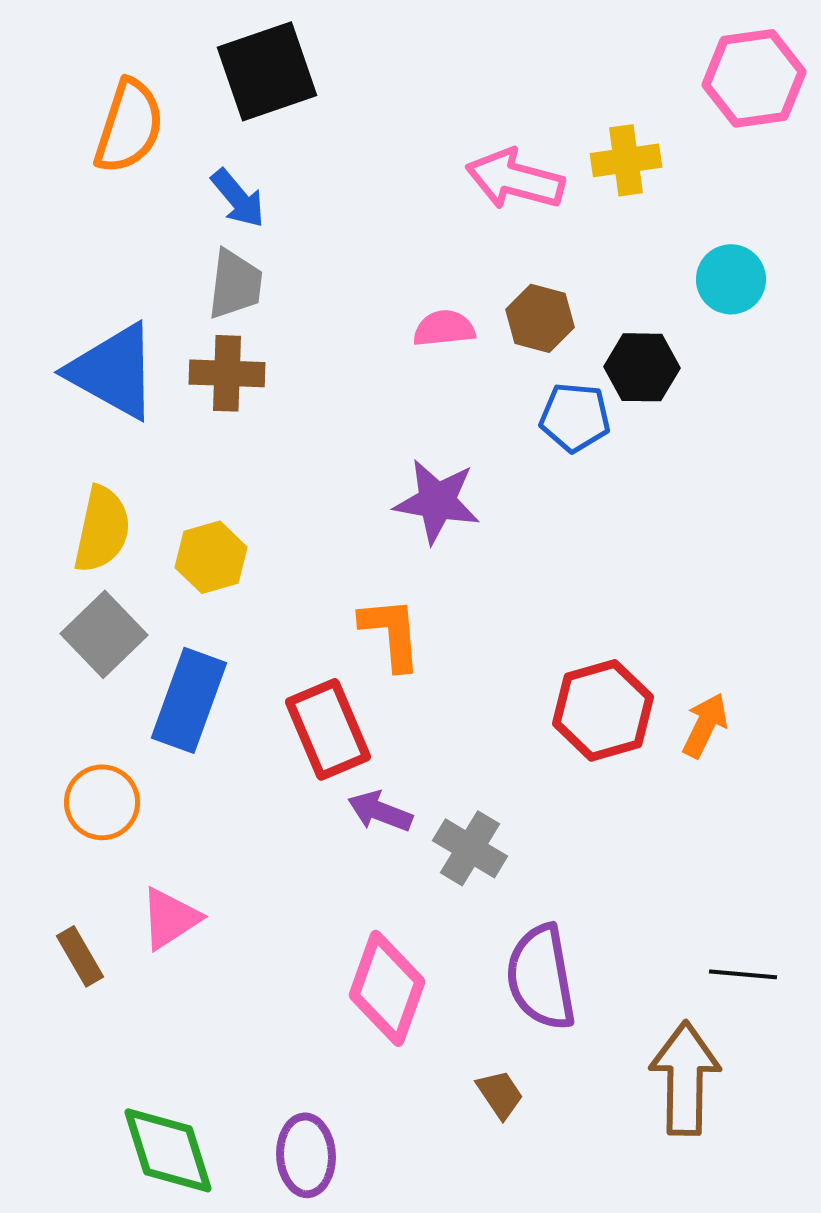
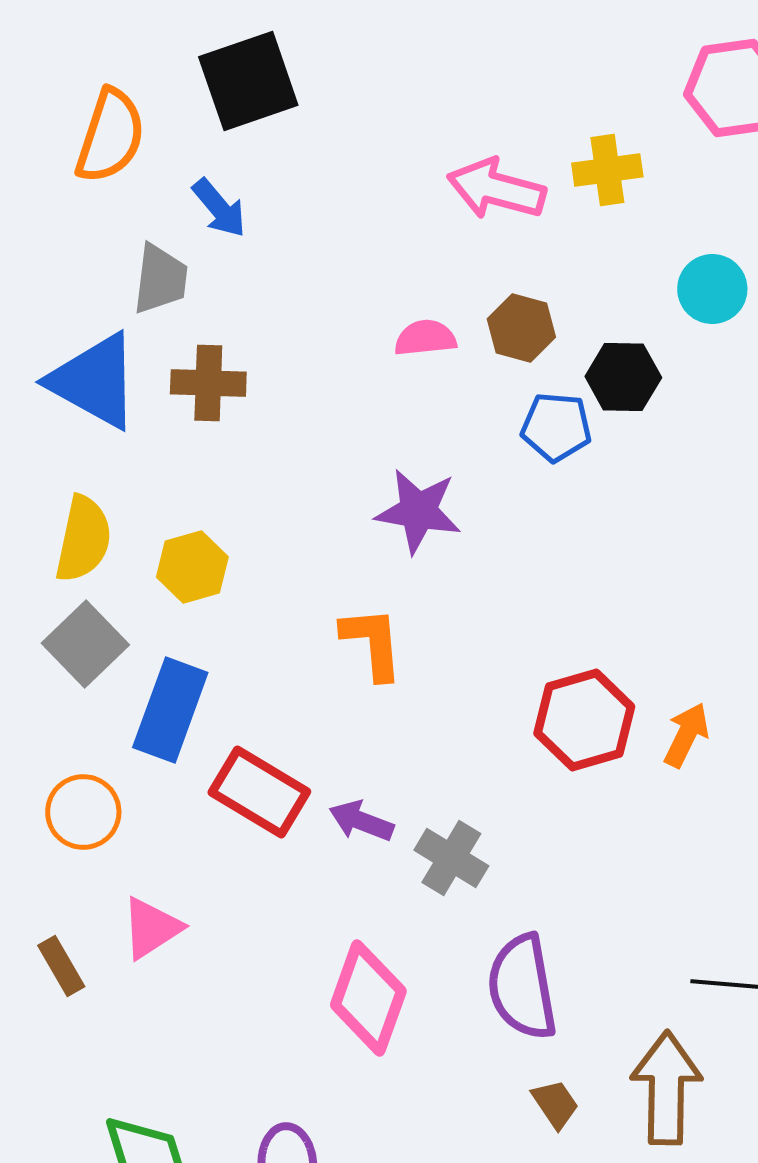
gray trapezoid: (235, 284) -> (160, 279), moved
red rectangle: (328, 729) -> (259, 792), moved, turned -36
brown trapezoid: (500, 1094) -> (555, 1104), moved

